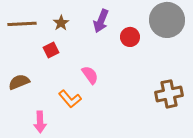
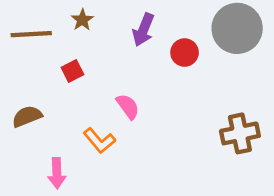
brown star: (61, 23) -> (82, 20), moved

